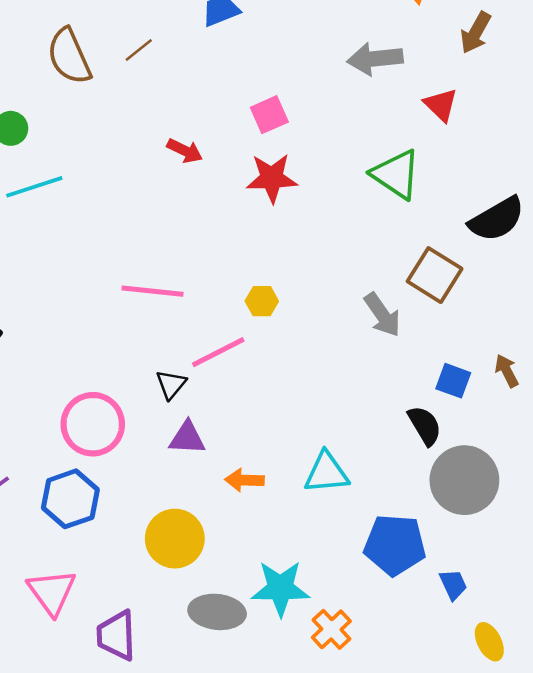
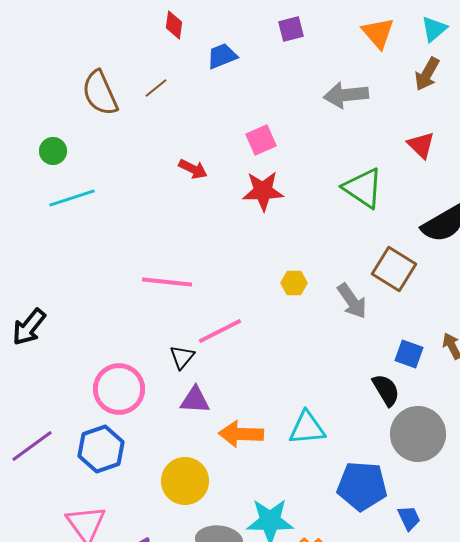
red triangle: (441, 105) -> (421, 145), moved
yellow hexagon: (262, 301) -> (294, 283), moved
orange arrow: (244, 480) -> (241, 434), size x1.4

